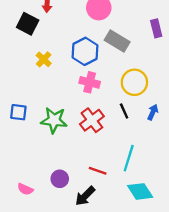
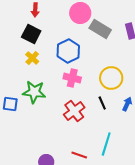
black square: (28, 24) -> (31, 34), moved
gray rectangle: (117, 41) -> (100, 29), moved
green star: (54, 120) -> (34, 92), moved

